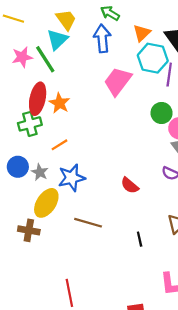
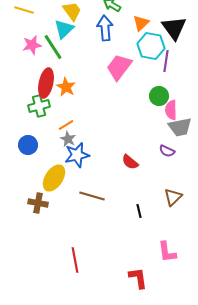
gray star: (40, 172) -> (68, 139), moved

